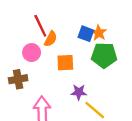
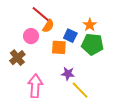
red line: (40, 26) -> (41, 14), turned -30
blue square: (86, 34) -> (70, 36), moved
brown cross: (18, 79) -> (17, 58), turned -35

